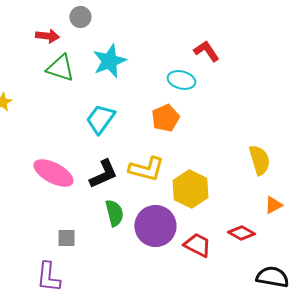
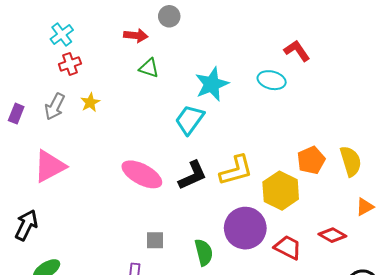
cyan star: (109, 61) -> (212, 84), moved
green triangle: (60, 68) -> (149, 68), size x0.7
orange pentagon: (165, 118) -> (311, 160), moved
yellow L-shape: (146, 169) -> (236, 170), turned -30
green semicircle: (114, 213) -> (204, 252), moved

